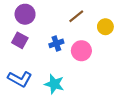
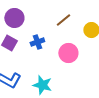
blue cross: (56, 43) -> (37, 42), moved

